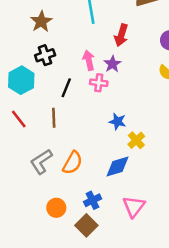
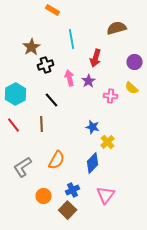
black cross: (45, 55) -> (46, 65), moved
pink cross: (99, 83) -> (110, 96), moved
black line: (66, 88) -> (52, 100), turned -63
gray L-shape: (41, 162) -> (22, 167), moved
blue diamond: (118, 167) -> (92, 163), turned -30

